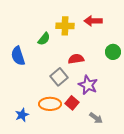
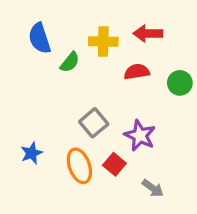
blue semicircle: (18, 56) -> (39, 38), moved
red semicircle: (76, 59) -> (137, 72), moved
orange ellipse: (50, 104) -> (79, 166), turned 70
blue star: (22, 115) -> (32, 153), moved

